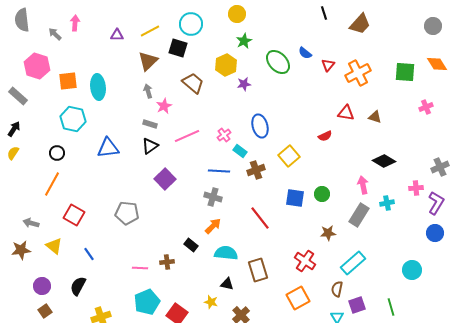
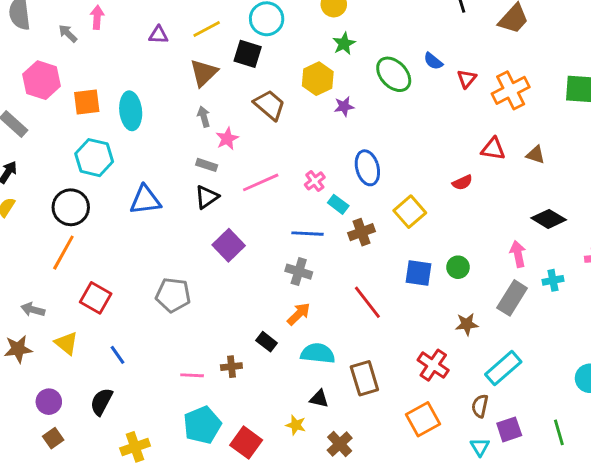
black circle: (57, 153) -> (71, 207), size x1.6

